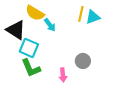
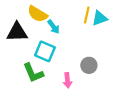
black triangle: (16, 30) -> (17, 32), turned -35
cyan square: (29, 48) -> (45, 51), moved

